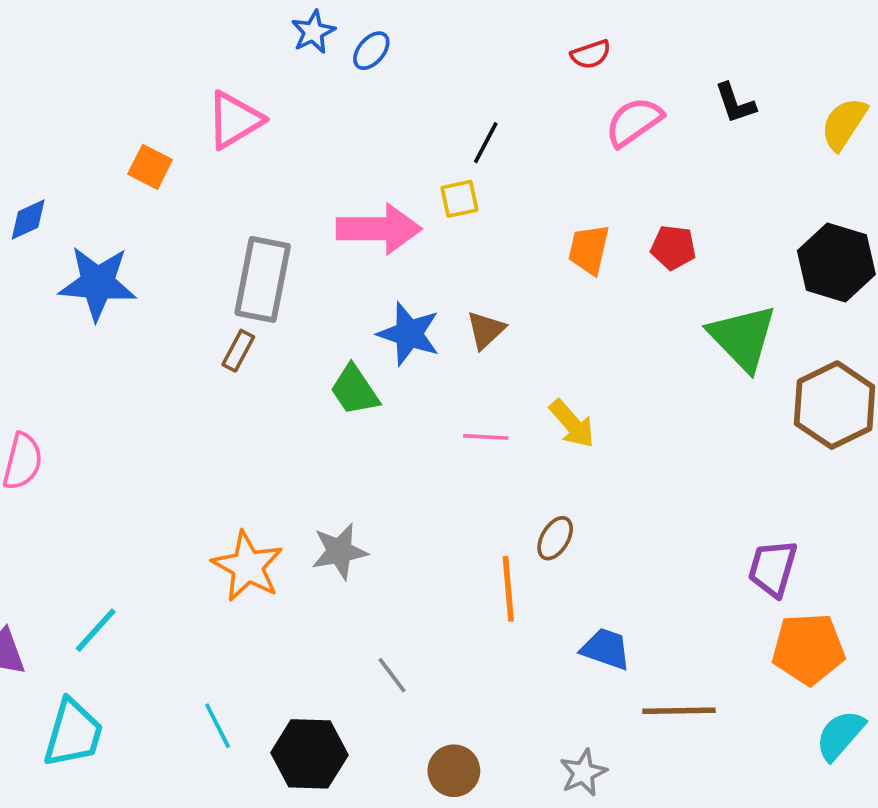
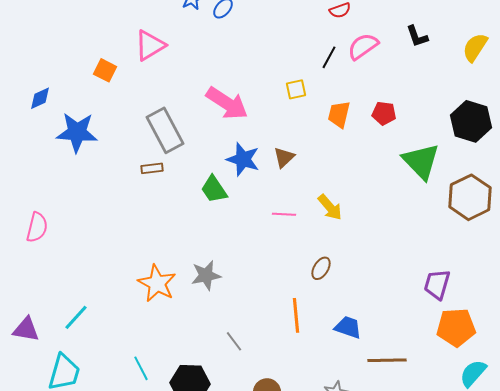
black line: (486, 143) -> (329, 57), moved
yellow square: (459, 199) -> (296, 89), moved
pink arrow: (379, 229) -> (227, 103), turned 33
gray rectangle: (263, 279) -> (165, 130), turned -39
brown rectangle: (238, 351) -> (152, 168), turned 55
orange line: (508, 589) -> (296, 315), moved

